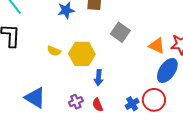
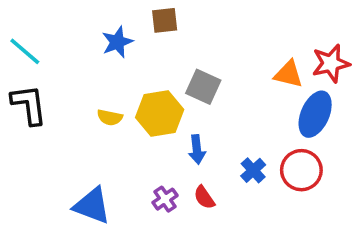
gray square: (120, 32) -> (203, 87), moved
blue cross: (132, 104) -> (253, 170), moved

